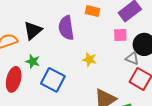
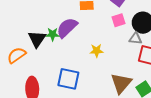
purple semicircle: (66, 28) -> (67, 28), turned 70
green star: (33, 61) -> (53, 34), moved

